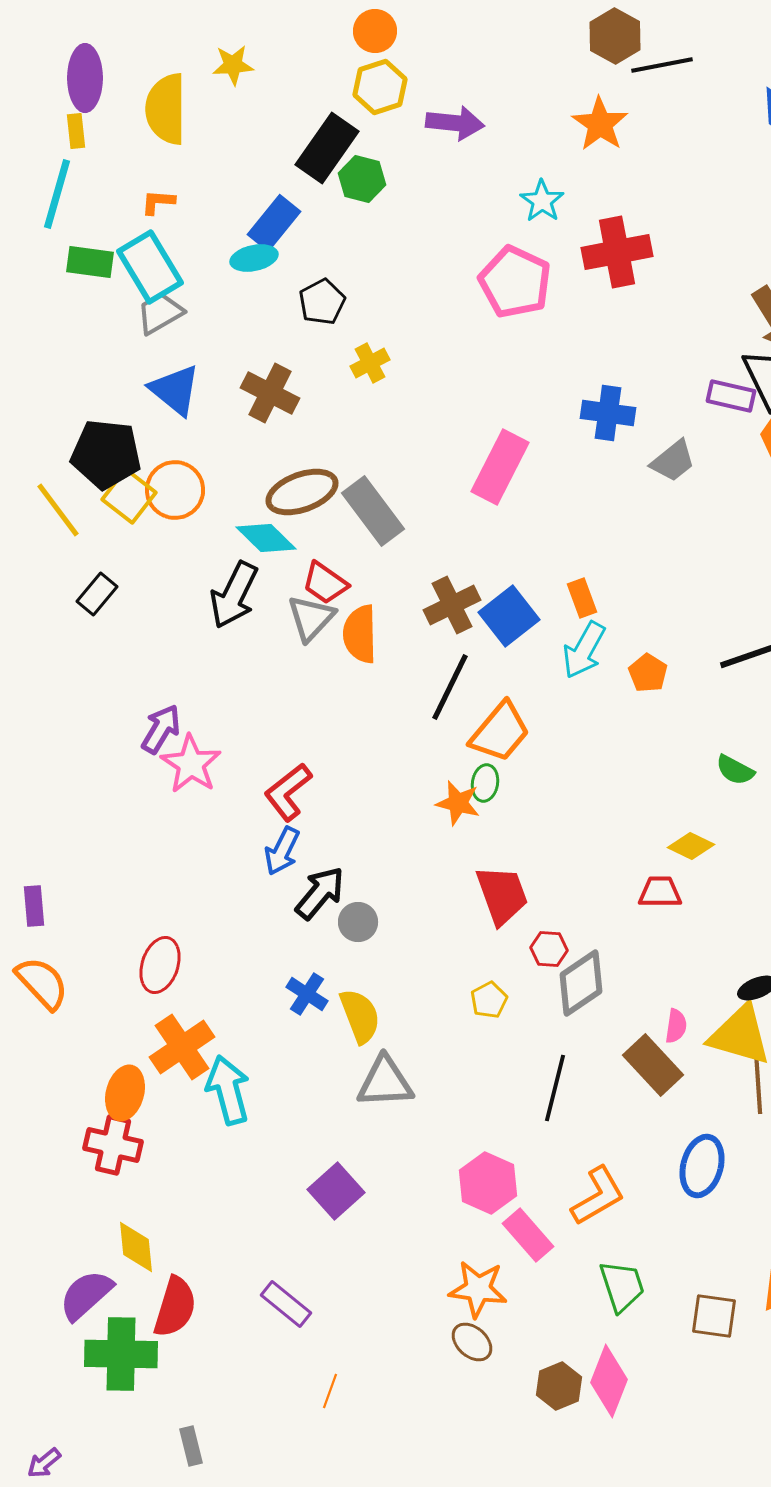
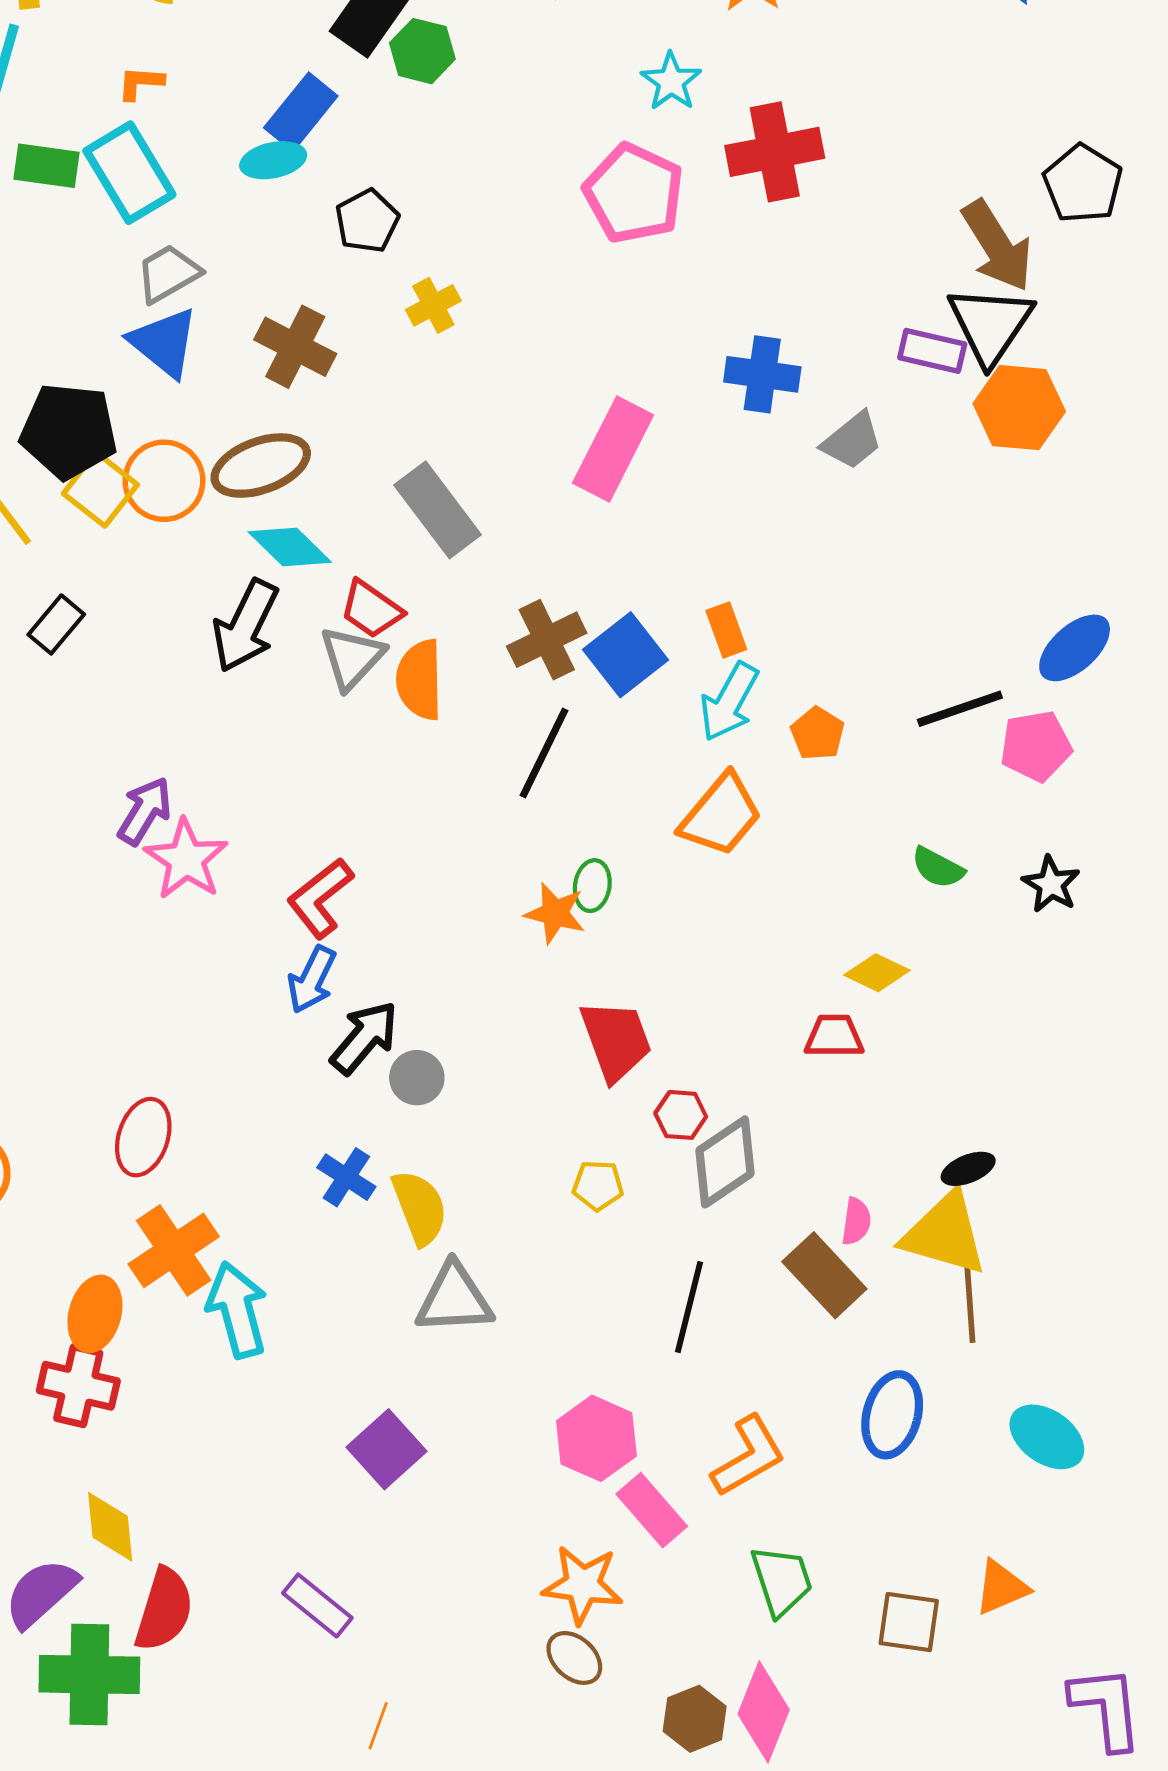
gray trapezoid: (160, 313) -> (168, 274), moved
brown ellipse: (302, 492) -> (261, 466), moved
orange trapezoid: (500, 732) -> (721, 815), moved
yellow pentagon: (489, 1000) -> (598, 1185), turned 30

